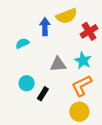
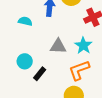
cyan semicircle: (22, 43) -> (25, 21), turned 32

